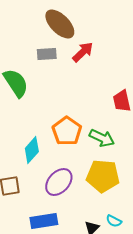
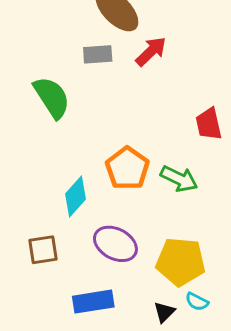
yellow pentagon: (103, 176) -> (181, 262), moved
purple ellipse: (59, 182) -> (115, 244), turned 76

